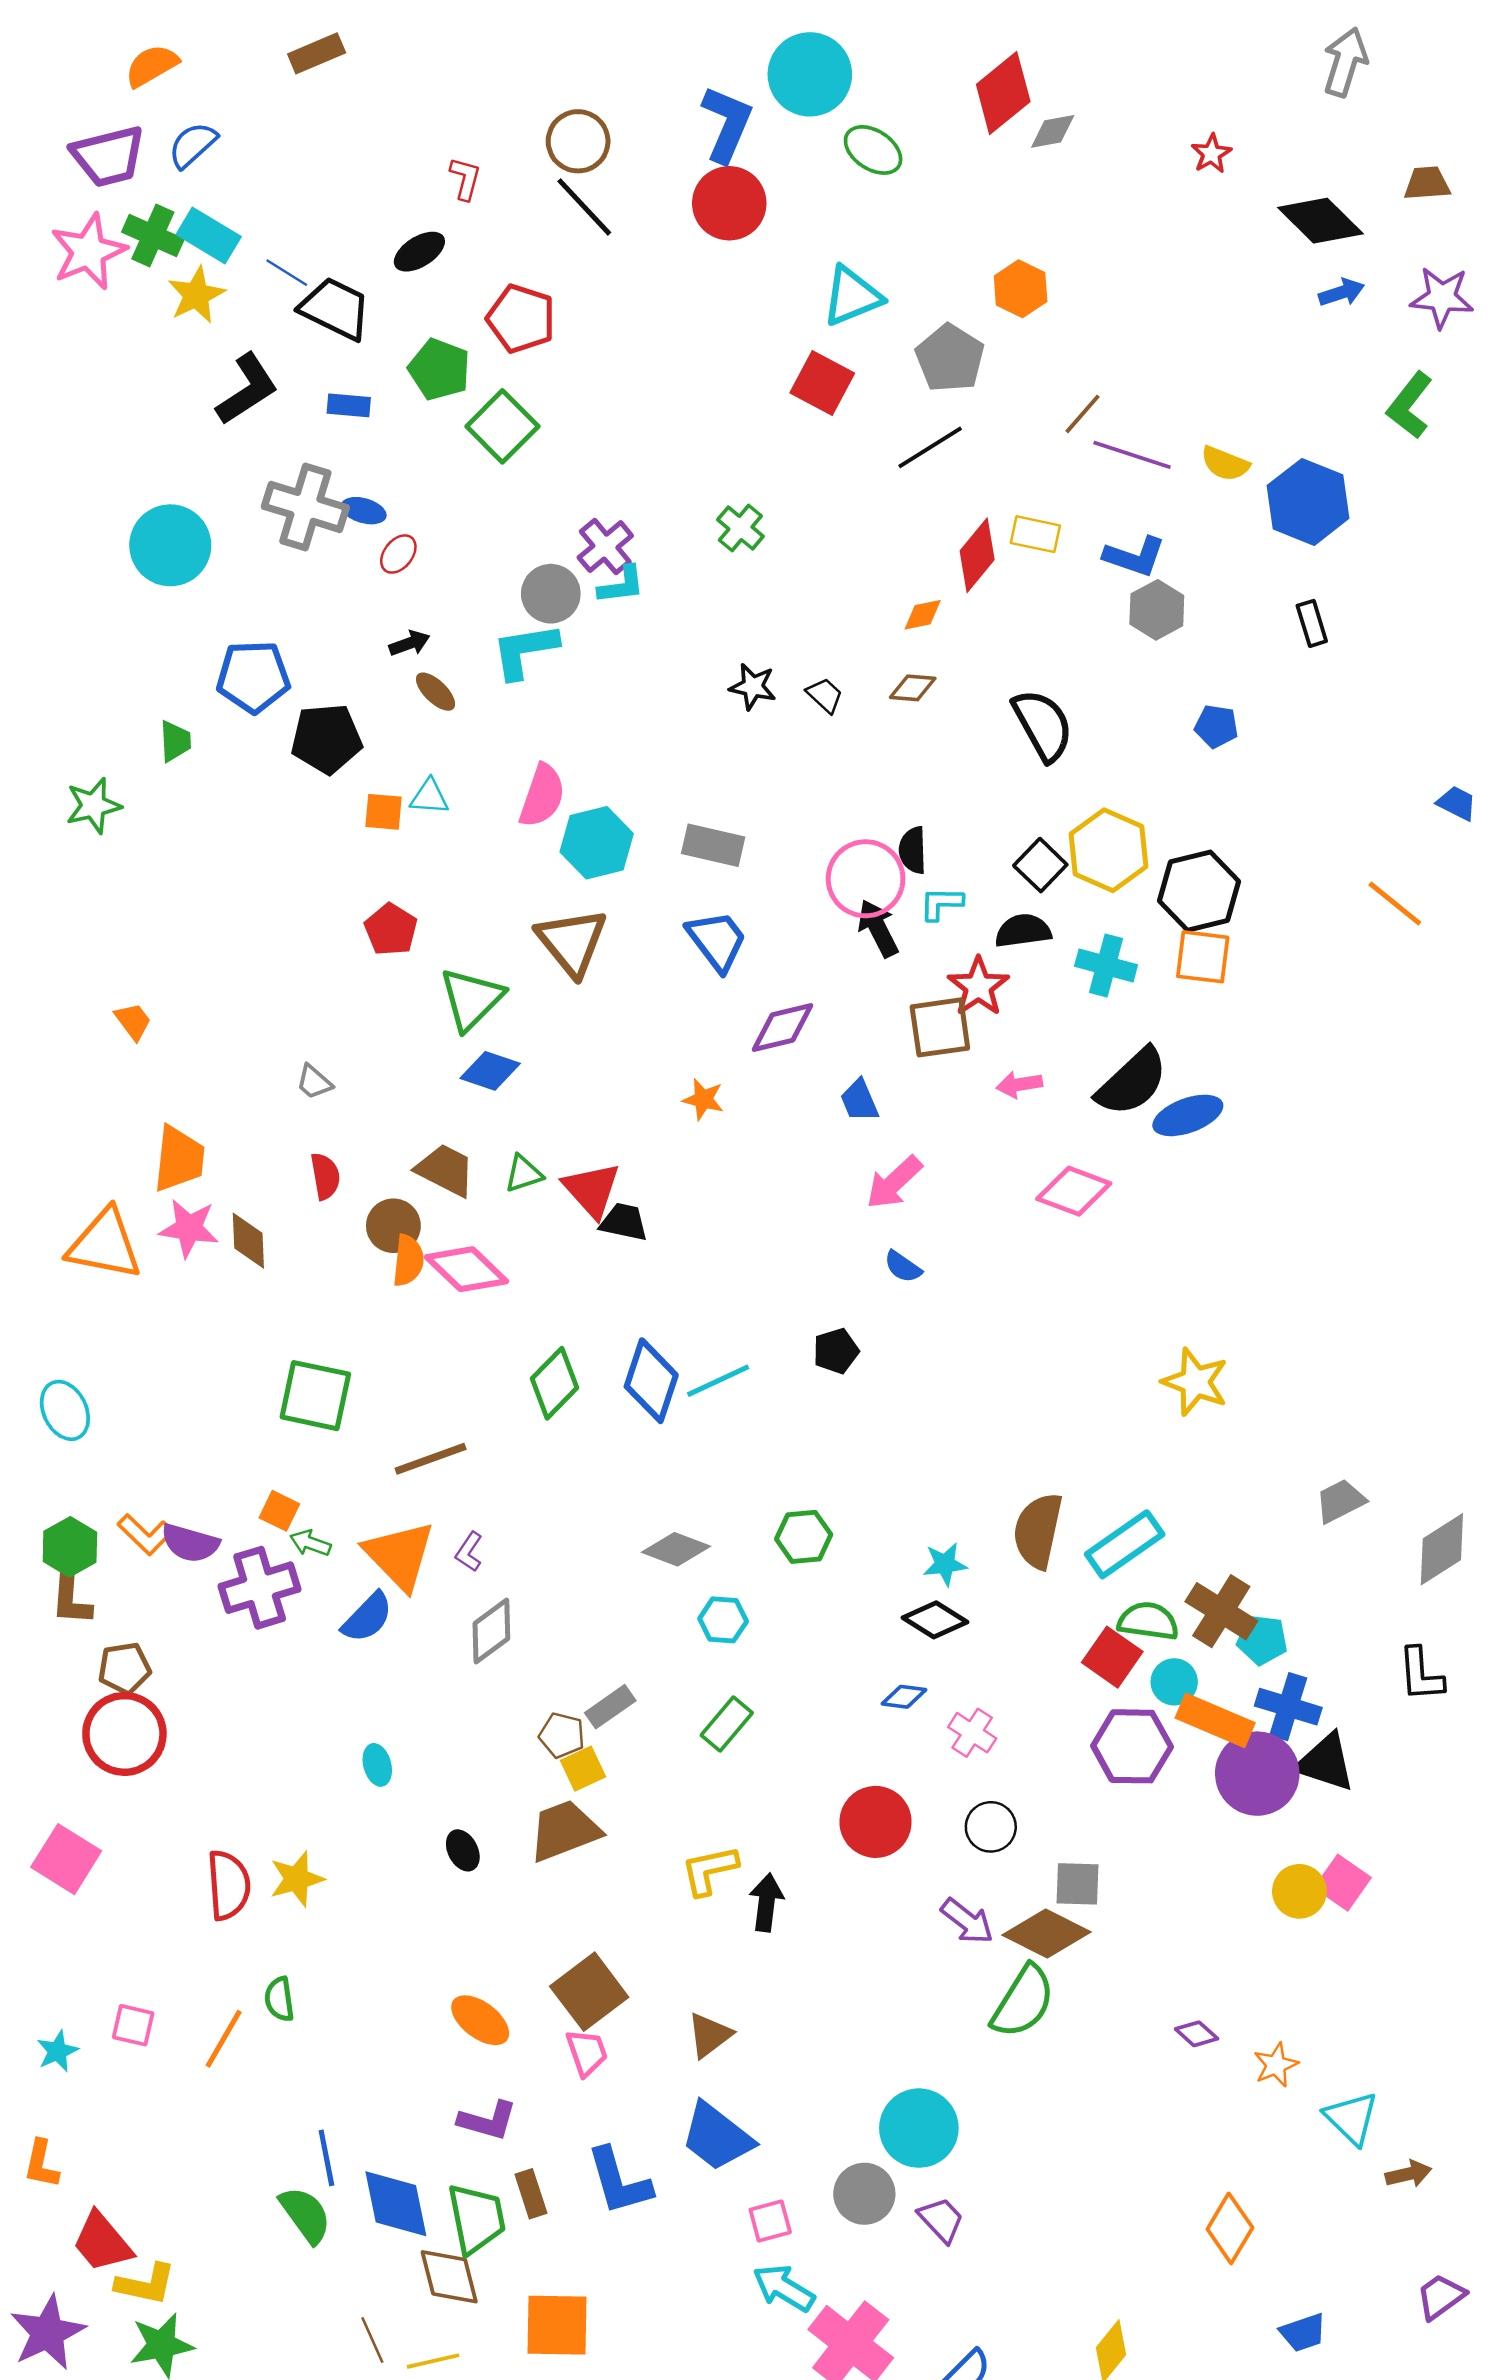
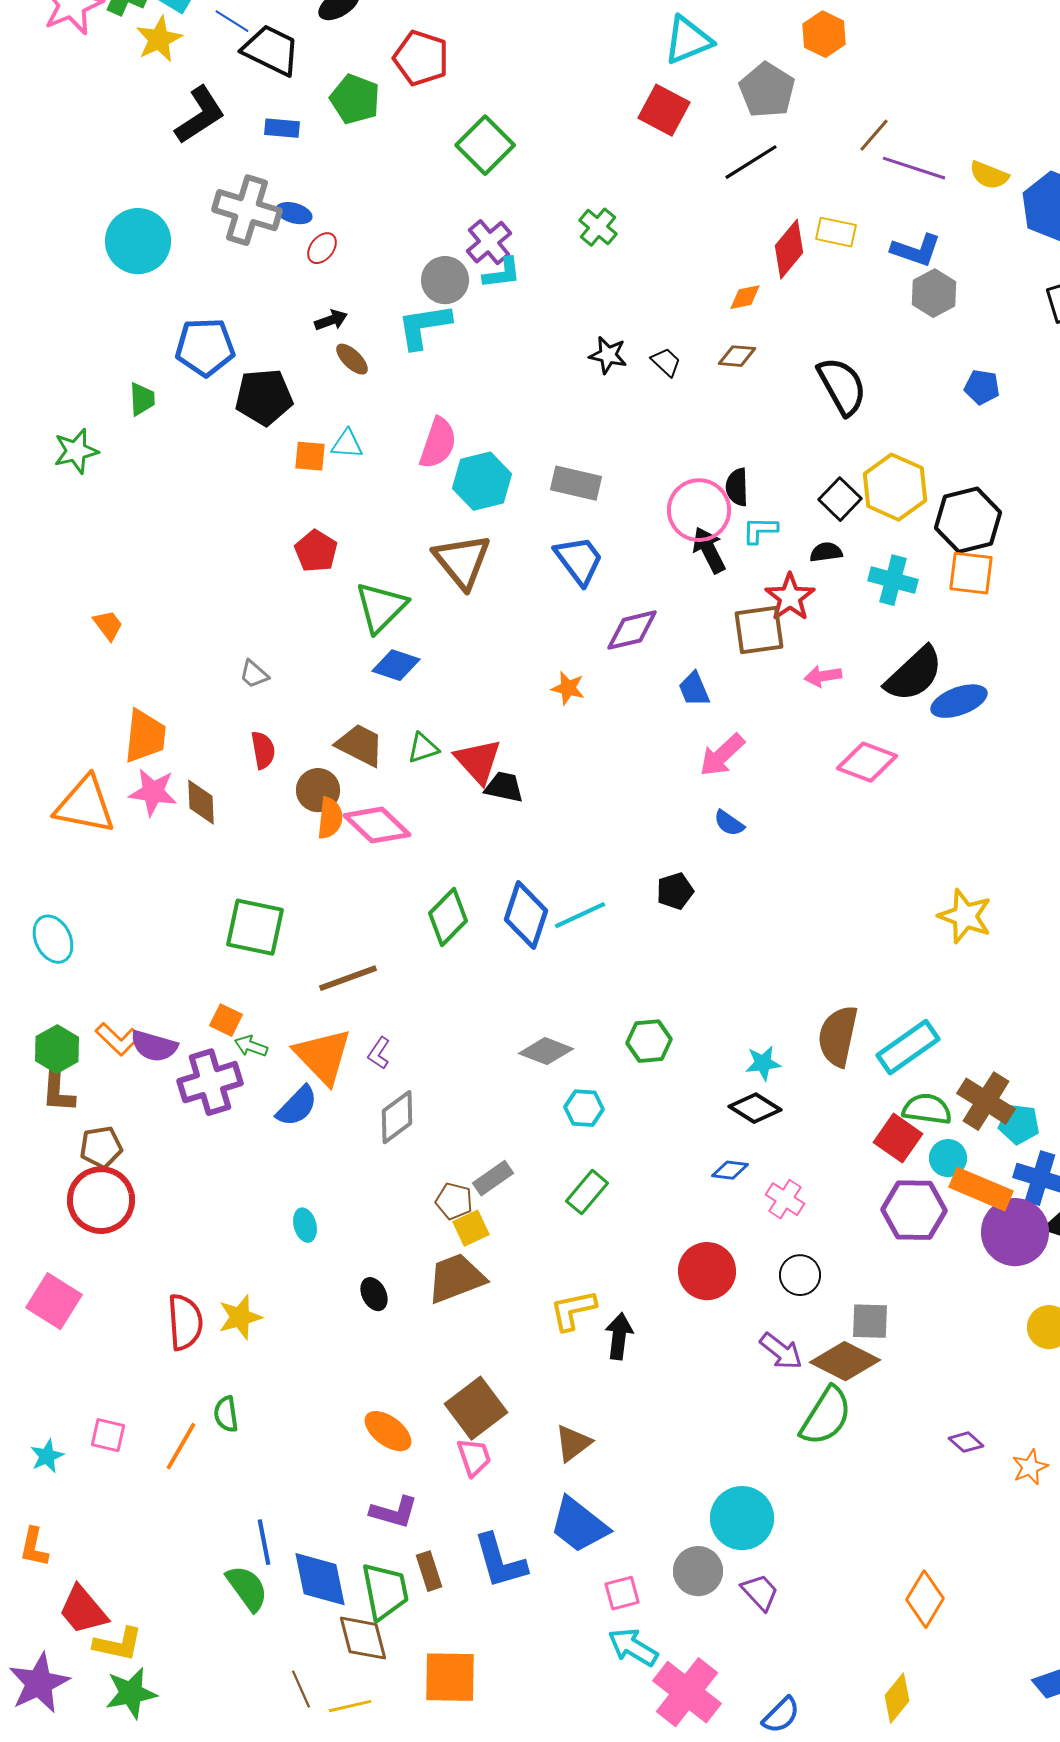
green square: (502, 426) -> (485, 145), moved
black semicircle: (1023, 931) -> (826, 552), size x0.7
orange diamond: (1230, 2228) -> (925, 1599), moved

